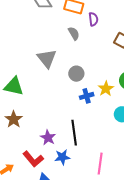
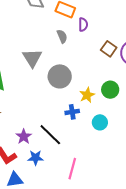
gray circle: (76, 74) -> (60, 76), size x1.5
blue cross: (87, 96) -> (72, 112), moved
black line: (74, 133) -> (50, 135), turned -45

